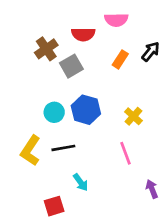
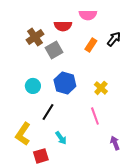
cyan circle: (54, 112) -> (33, 86), moved
black line: (63, 148) -> (48, 112), turned -48
yellow L-shape: (30, 151) -> (23, 134), moved

